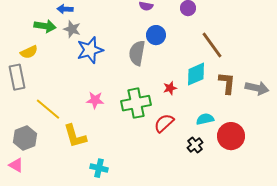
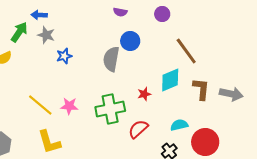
green arrow: (45, 26) -> (19, 32), turned -65
blue star: (90, 50) -> (64, 56), size x0.6
yellow line: (48, 109) -> (40, 105), moved

